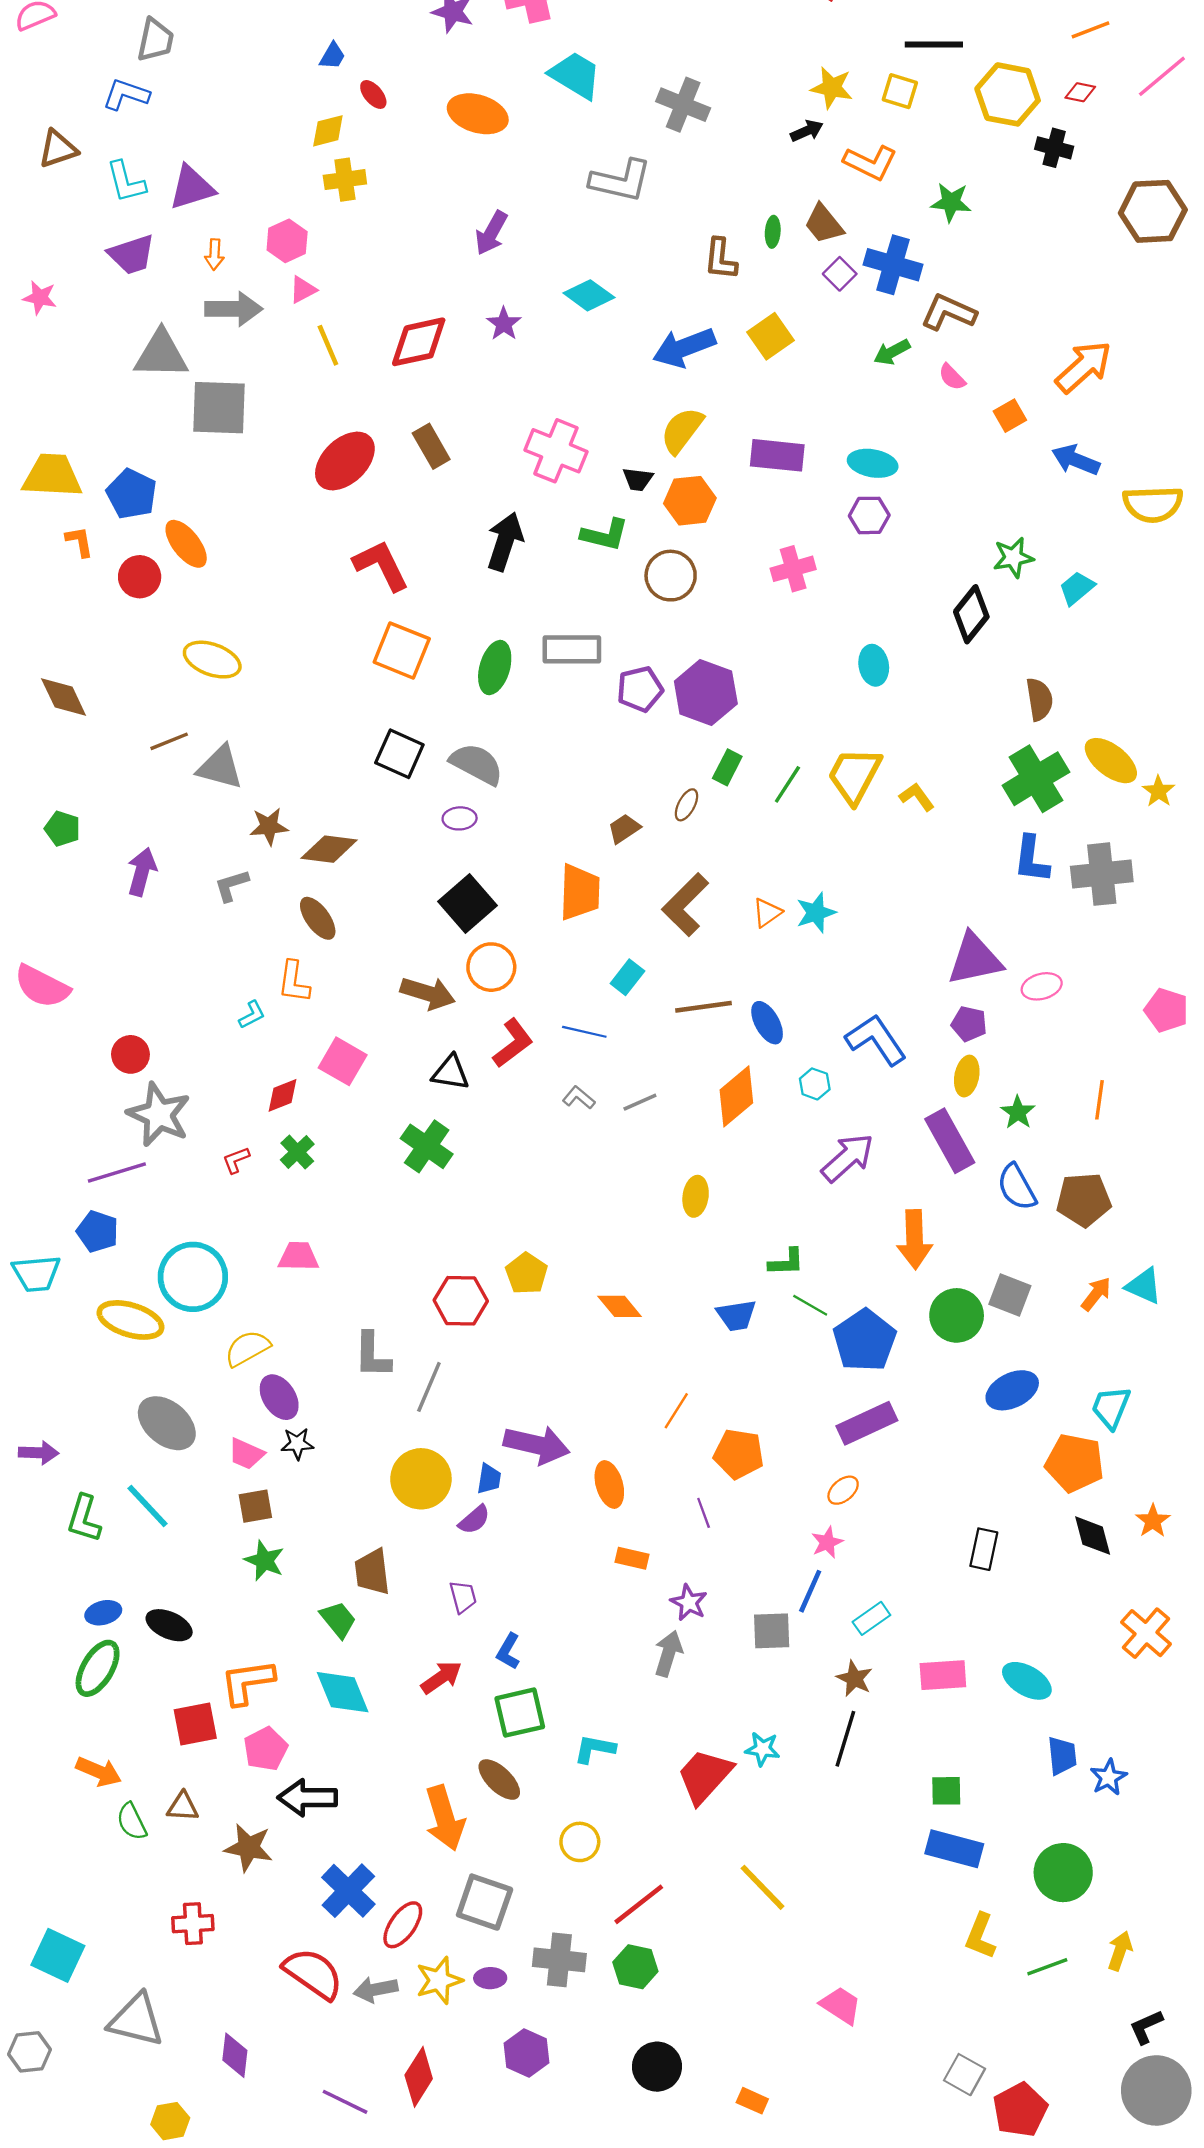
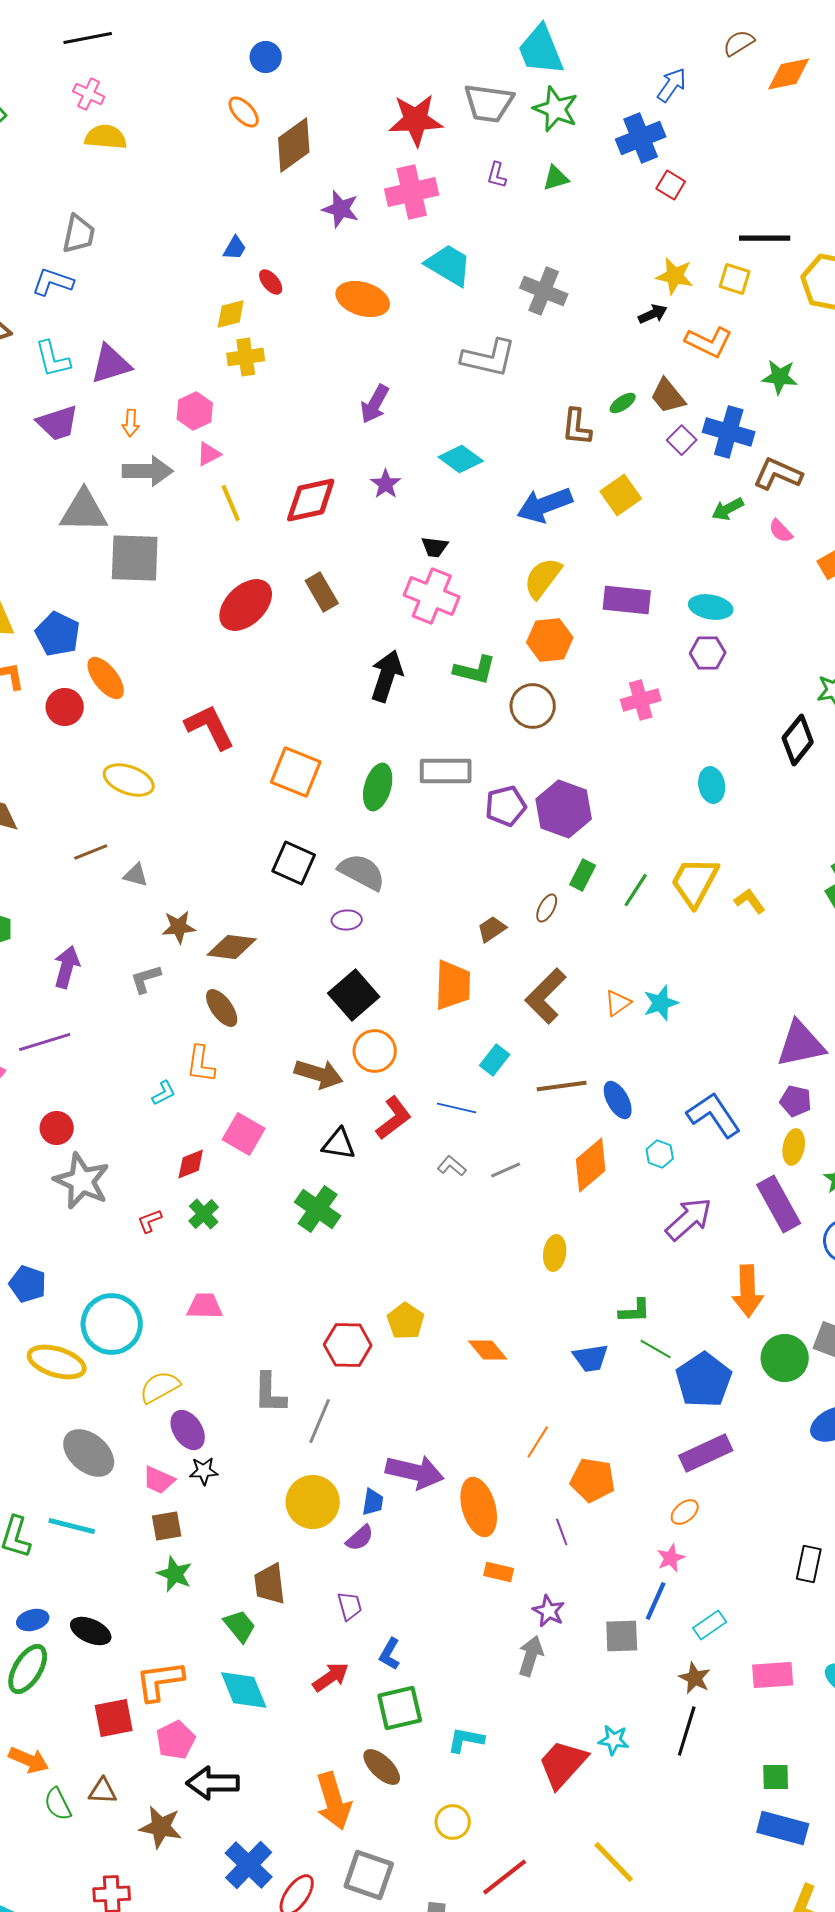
green ellipse: (773, 232) -> (623, 403), turned 52
black trapezoid: (638, 479) -> (435, 547), moved
red L-shape: (381, 565) -> (210, 727), moved
gray triangle: (220, 767) -> (136, 875), size x0.6
purple line: (117, 1172) -> (45, 1042), moved
orange ellipse: (609, 1485) -> (479, 1507), size x1.4
cyan line: (148, 1506) -> (72, 1526), turned -33

